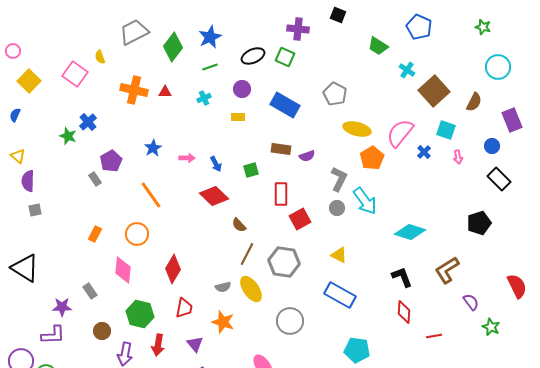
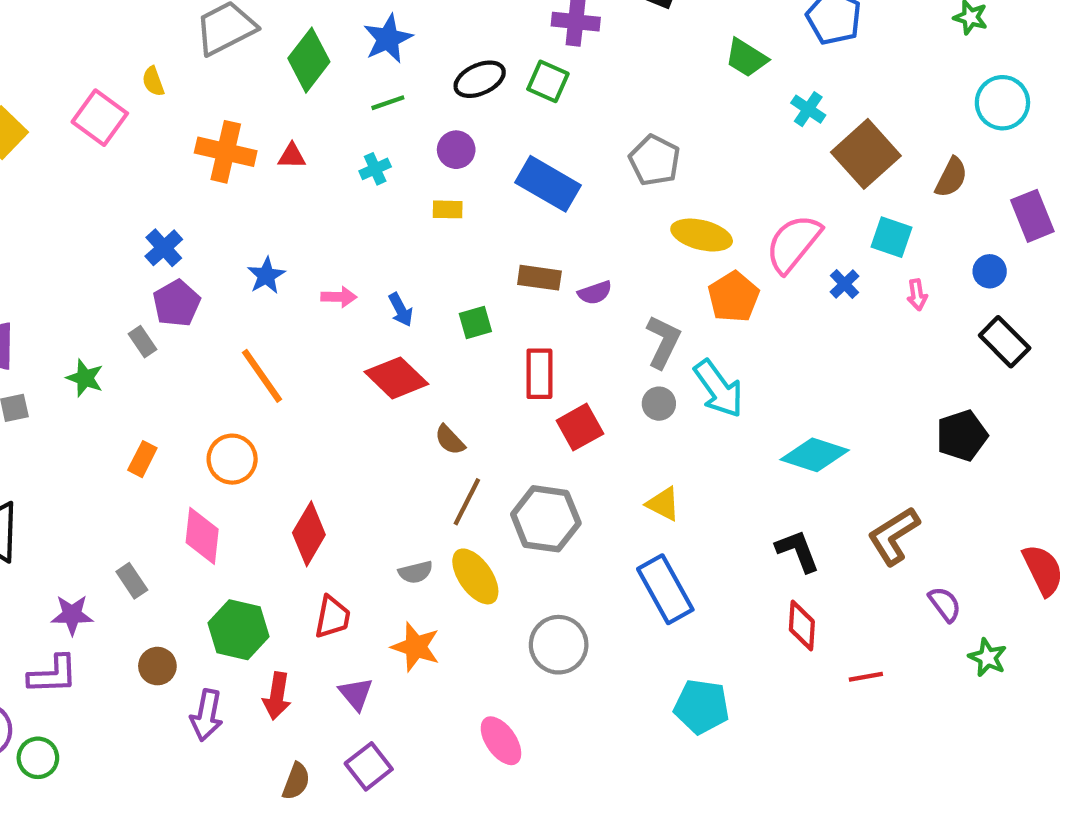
blue cross: (88, 122) -> (164, 248), moved
green star: (68, 136) -> (85, 378), moved
blue rectangle: (340, 295) -> (665, 589), turned 32

